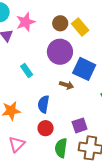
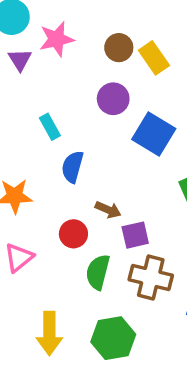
purple circle: (60, 52) -> (113, 99), size x0.7
brown arrow: (67, 85) -> (108, 210), moved
blue semicircle: (43, 104) -> (73, 167), moved

